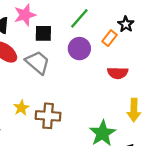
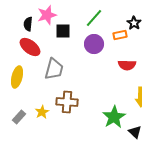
orange rectangle: (110, 38) -> (120, 35), turned 40
gray trapezoid: (38, 62) -> (54, 69), moved, turned 65
yellow star: (21, 108) -> (42, 112), moved

